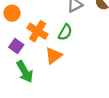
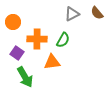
orange cross: (38, 31) -> (37, 39), turned -30
orange triangle: (53, 56) -> (52, 62), turned 30

